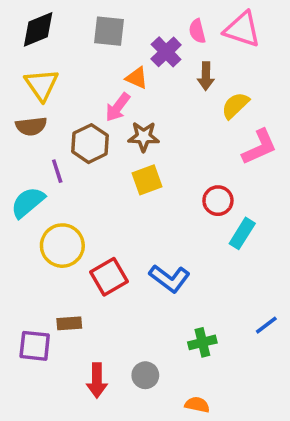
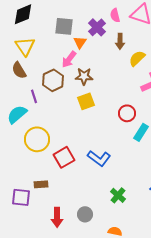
gray square: (109, 31) -> (64, 26), moved
orange triangle: (137, 78) -> (80, 42), turned 40
brown semicircle: (31, 126) -> (19, 70), turned 66
green cross: (202, 342) -> (118, 195), turned -35

